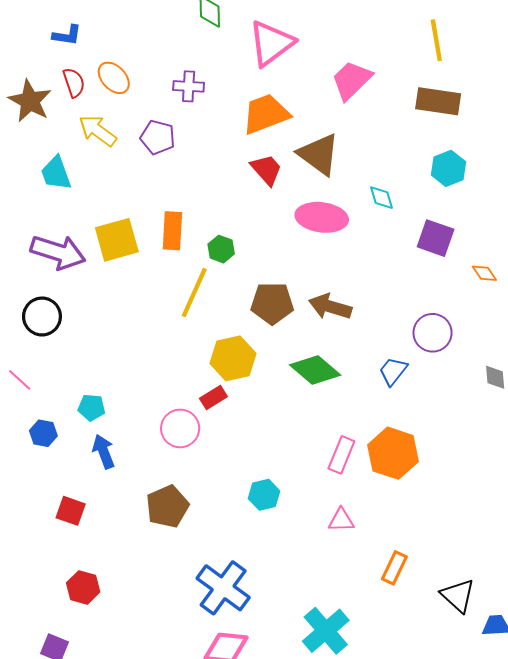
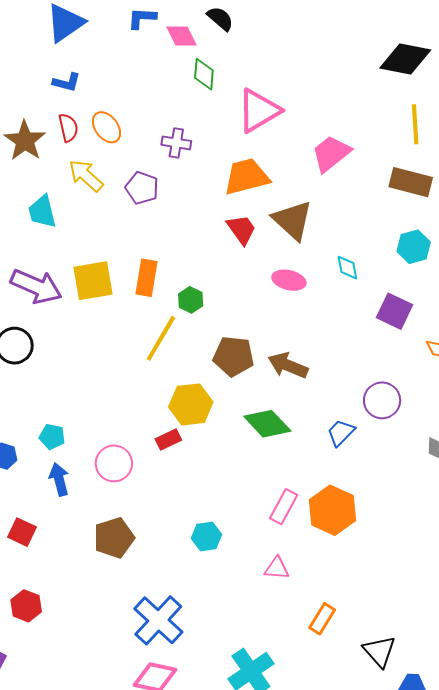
pink ellipse: (322, 217) -> (289, 280), size x0.7
pink circle: (180, 428) -> (114, 463), moved

